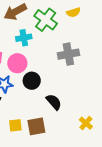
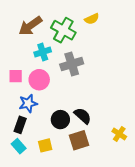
gray cross: (68, 54) -> (72, 64), moved
black circle: (32, 81) -> (60, 120), moved
brown square: (36, 126) -> (79, 140), moved

